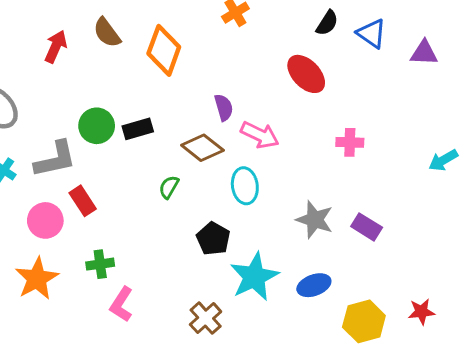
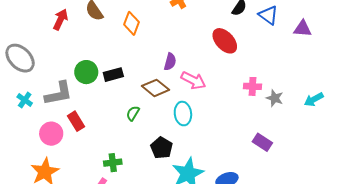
orange diamond: (164, 50) -> (131, 23), size x0.7
purple semicircle: (224, 107) -> (170, 62), turned 30
gray star: (315, 220) -> (275, 98), moved, size x0.7
green cross: (100, 264) -> (113, 163), moved

